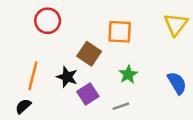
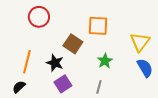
yellow triangle: (176, 24) -> (140, 42), moved
purple square: (88, 94) -> (63, 84), moved
gray line: (121, 106) -> (99, 87), turned -56

